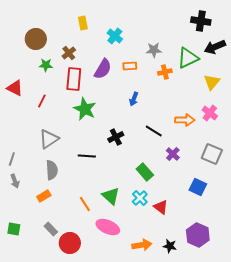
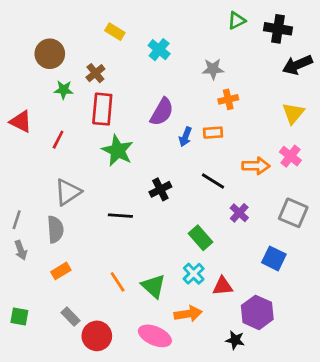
yellow rectangle: (83, 23) -> (115, 32), turned -48
green triangle: (188, 58) -> (237, 21), moved, size x0.6
orange rectangle: (130, 66) -> (213, 133), moved
purple semicircle: (103, 69) -> (162, 112), moved
gray semicircle: (52, 170) -> (55, 229), moved
green triangle: (111, 196) -> (154, 286), moved
red triangle: (161, 207) -> (223, 286), turned -42
pink ellipse: (108, 227) -> (155, 336), moved
purple hexagon: (198, 235) -> (257, 312), moved
orange arrow: (142, 245) -> (188, 314), moved

